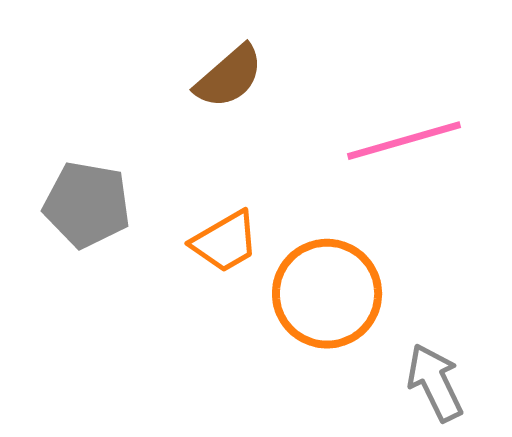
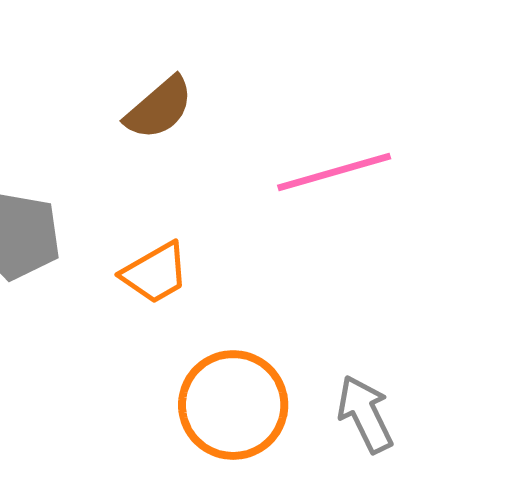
orange circle: (327, 294) -> (233, 405), moved

